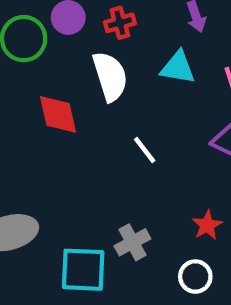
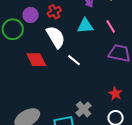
white line: (145, 150) -> (74, 60), moved

